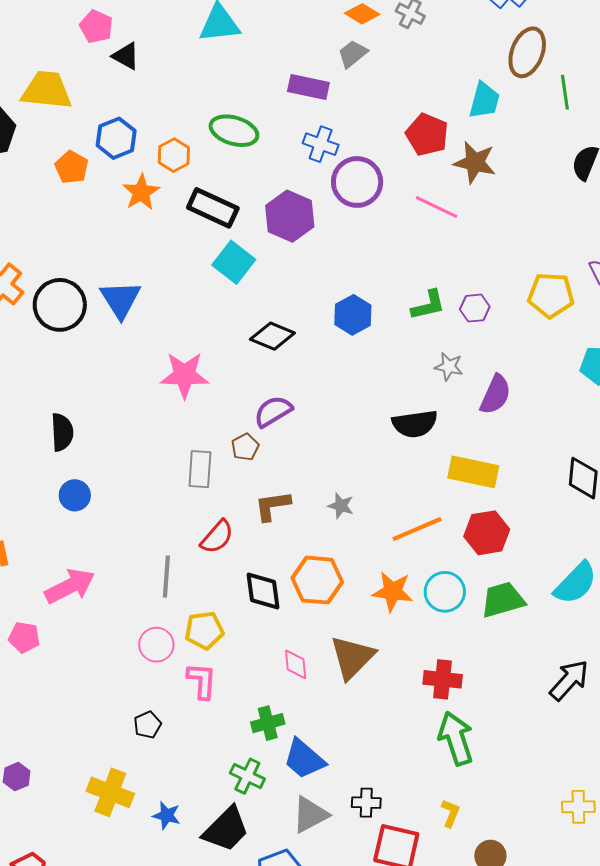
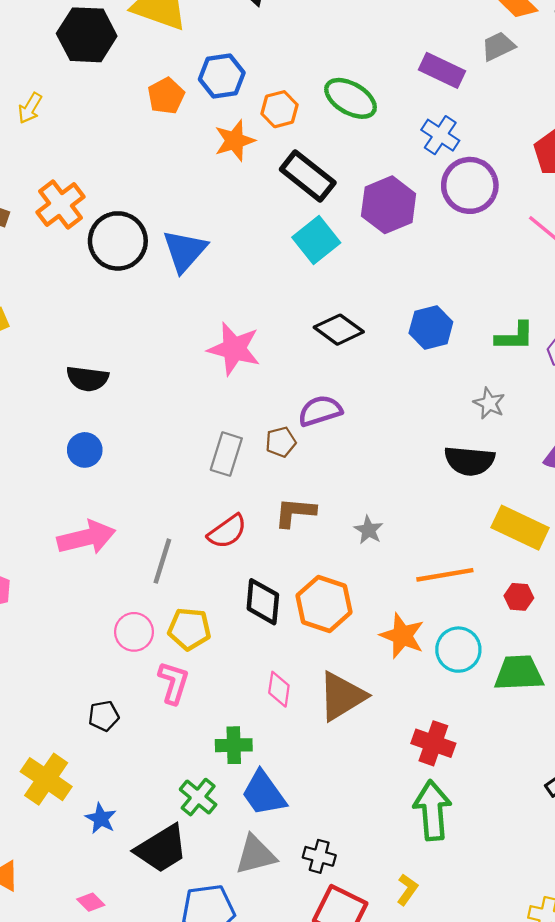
gray star: (449, 367) -> (489, 403), moved
black semicircle: (62, 432) -> (87, 379), turned 87
red hexagon: (487, 533) -> (519, 597), size x0.6
pink arrow: (70, 586) -> (86, 538), moved

